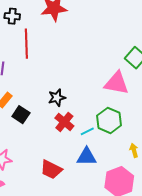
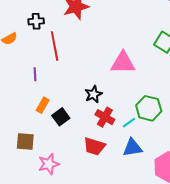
pink triangle: (117, 83) -> (123, 63), moved
black square: (21, 115) -> (61, 117), turned 30
red trapezoid: (51, 170) -> (94, 146), moved

